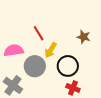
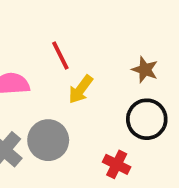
gray circle: (35, 66) -> (48, 140), moved
black circle: (68, 66) -> (147, 119), moved

